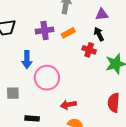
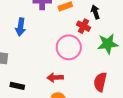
pink circle: (47, 78) -> (69, 47), moved

